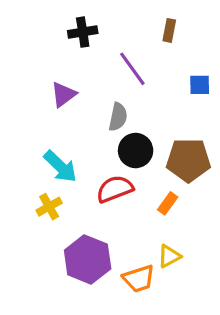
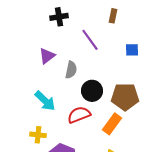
gray semicircle: (118, 117) -> (71, 70), moved
orange rectangle: (168, 203) -> (112, 124), size x1.5
yellow cross: (49, 207) -> (38, 135), moved, turned 35

